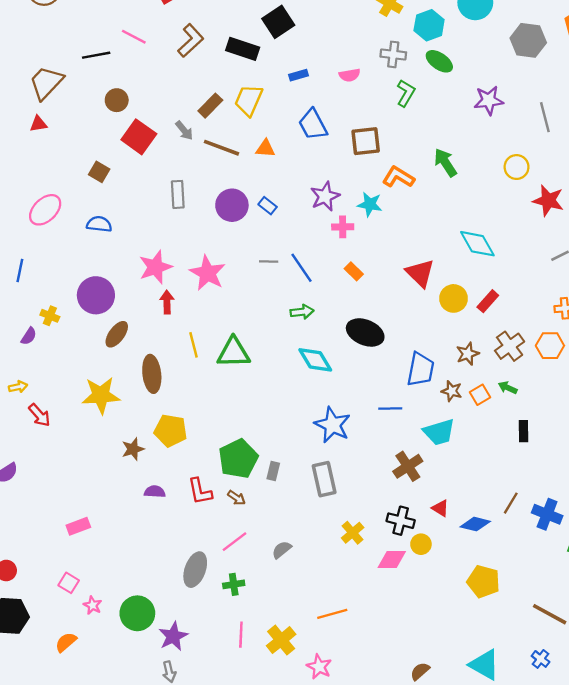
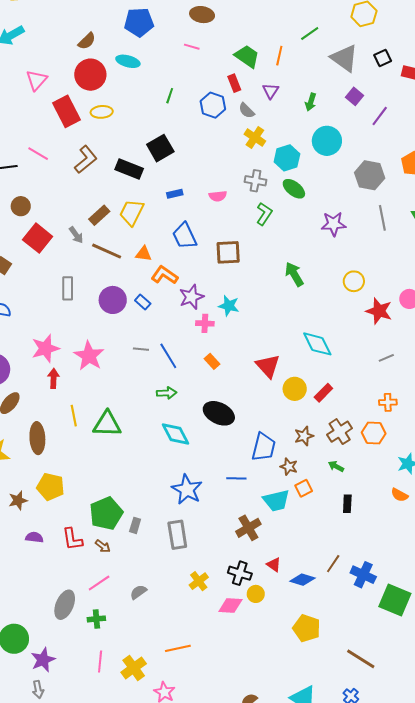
gray line: (545, 117) -> (382, 218), moved
orange L-shape: (398, 177) -> (165, 275), moved
orange square: (480, 395) -> (304, 488), moved

